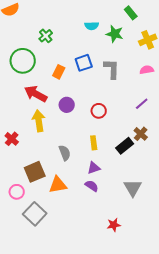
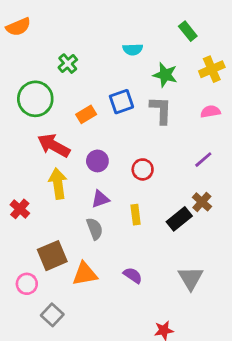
green star: (115, 34) -> (165, 75), moved
orange rectangle: (59, 72) -> (86, 114), turned 32
purple triangle: (94, 168) -> (100, 199), moved
gray square: (35, 214) -> (52, 315), size x0.7

